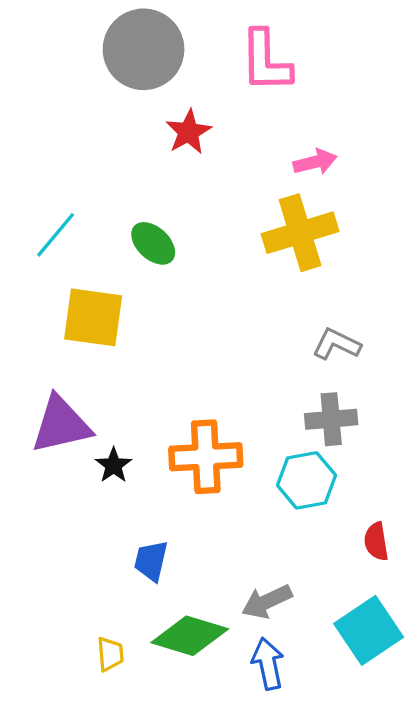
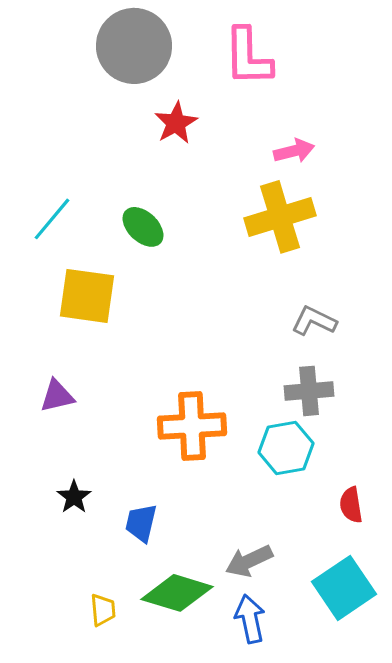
purple triangle: (61, 425) -> (57, 396), size x0.6
black star: (114, 465) -> (74, 497), moved

